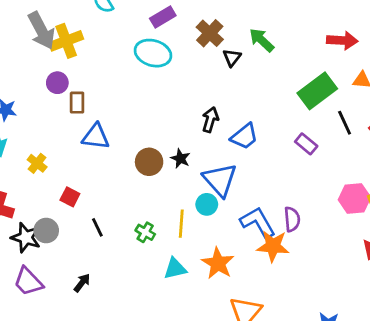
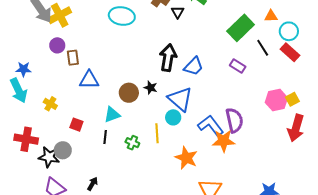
black arrow: (210, 120) -> (168, 58), size x1.5
purple semicircle: (292, 219) -> (234, 120), size x1.4
black line: (97, 227) -> (105, 137), moved, turned 40
cyan triangle: (175, 269) -> (112, 115), moved

